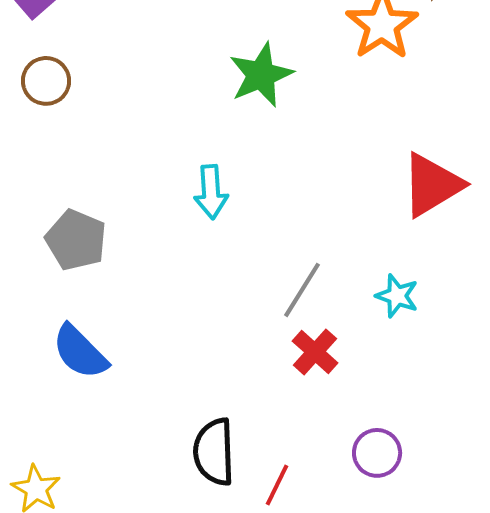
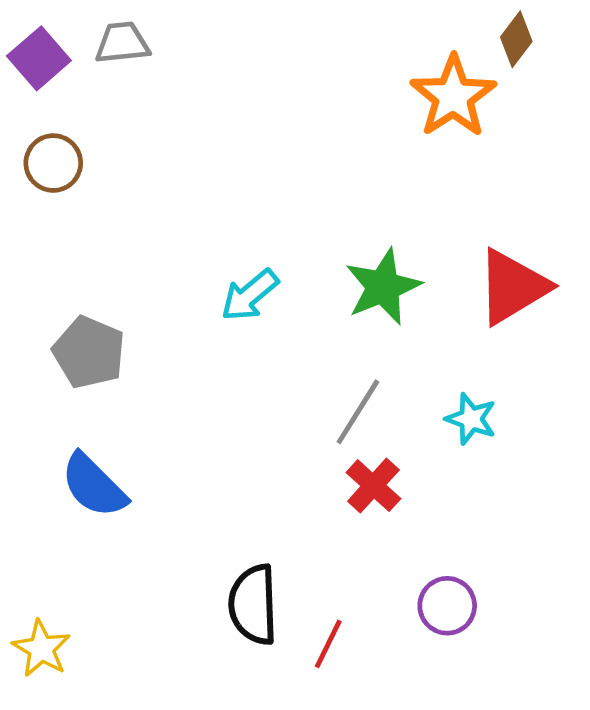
green star: (261, 75) -> (383, 287), moved
cyan arrow: (211, 192) -> (250, 295), turned 54

